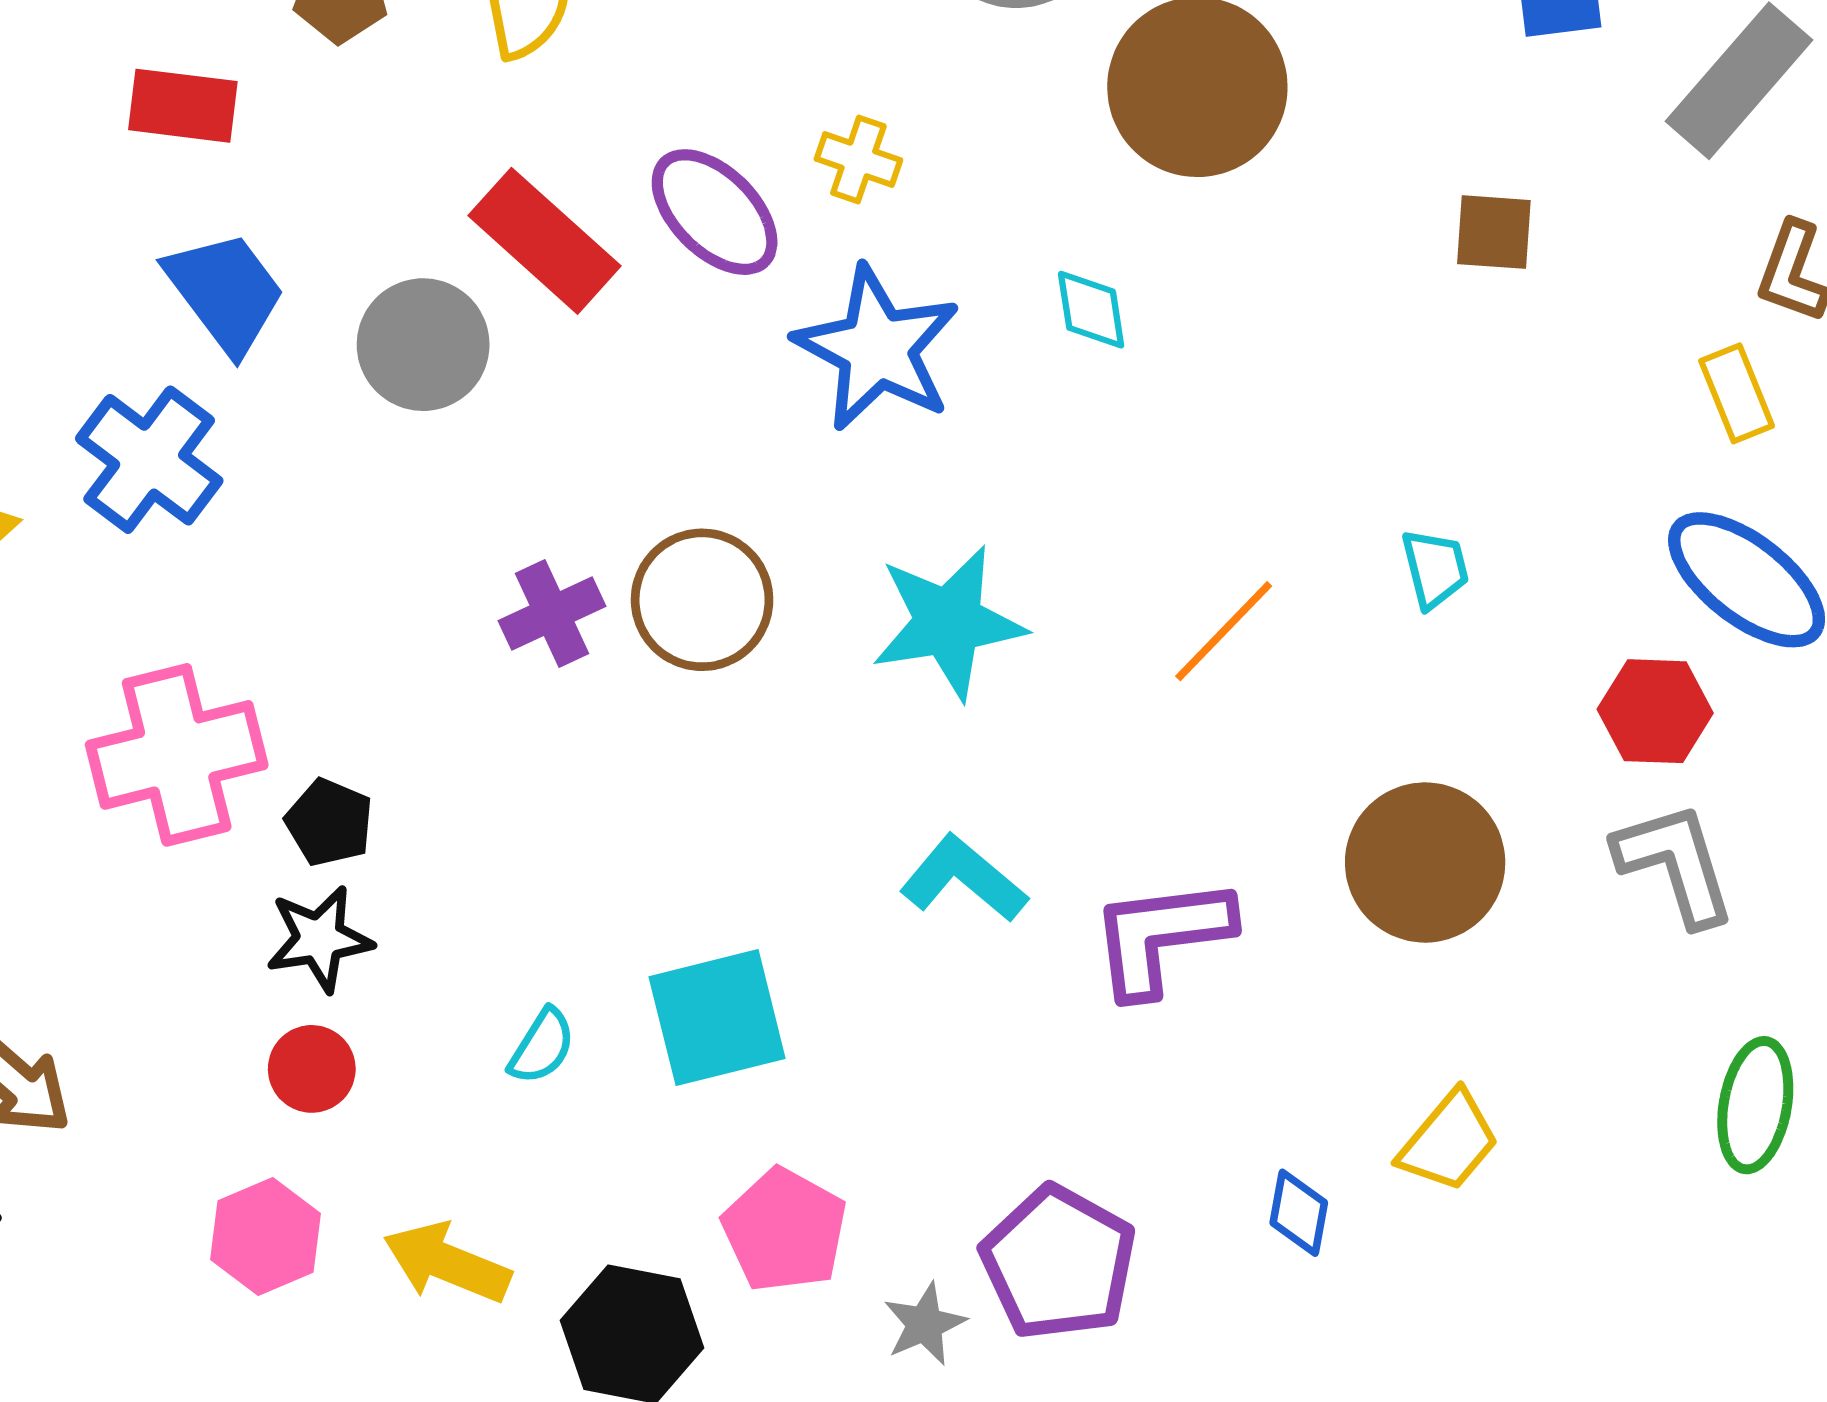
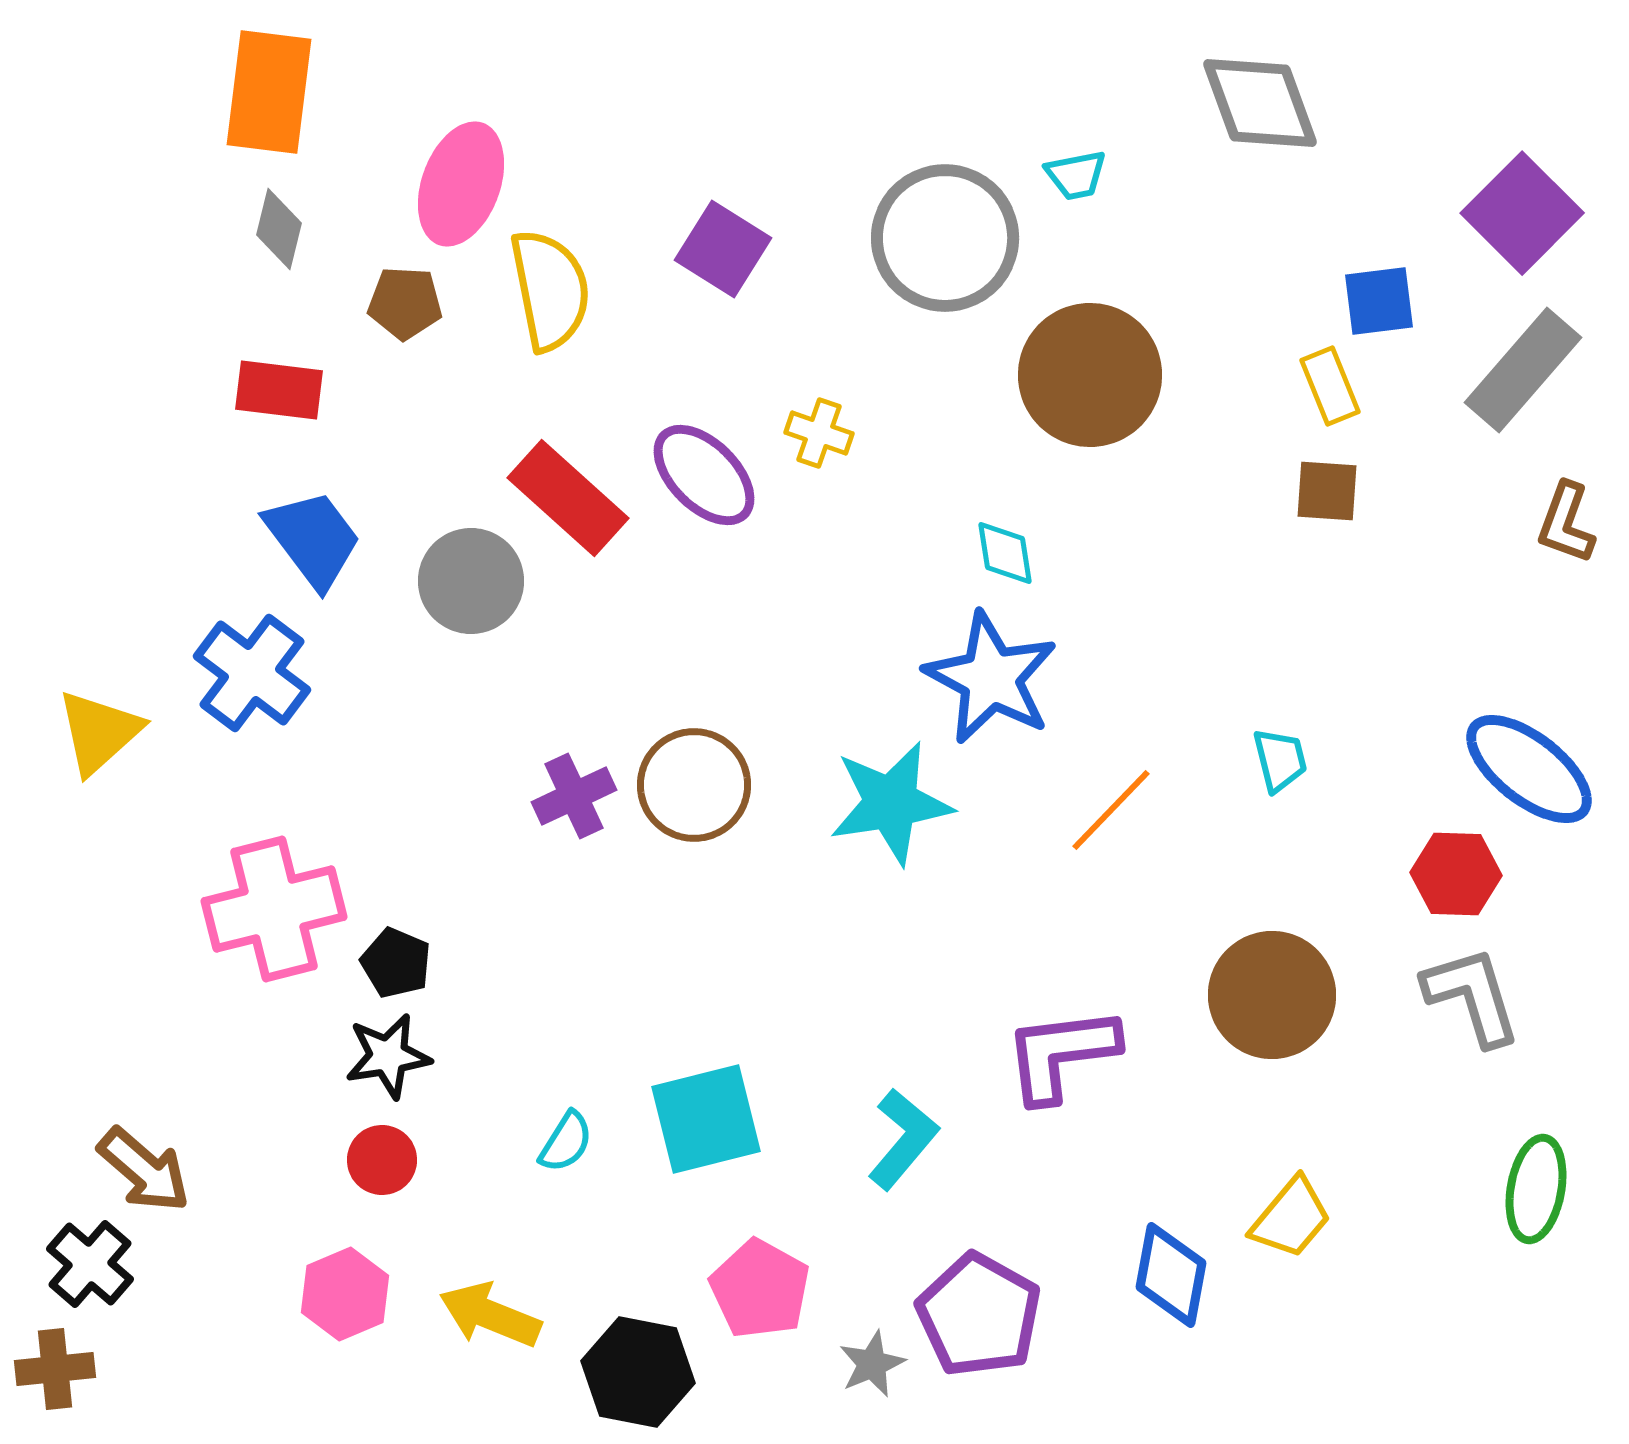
blue star: (877, 348) -> (991, 678), moved
yellow rectangle: (1737, 393) -> (1330, 386), moved
cyan L-shape: (963, 879) -> (903, 1139), moved, turned 90
blue diamond: (1299, 1213) -> (1171, 1275), size x1.5

